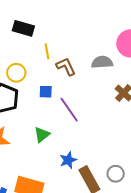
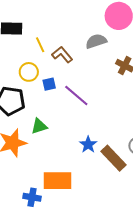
yellow circle: (16, 73) -> (29, 72), moved
green triangle: (42, 135) -> (39, 126), moved, turned 36

